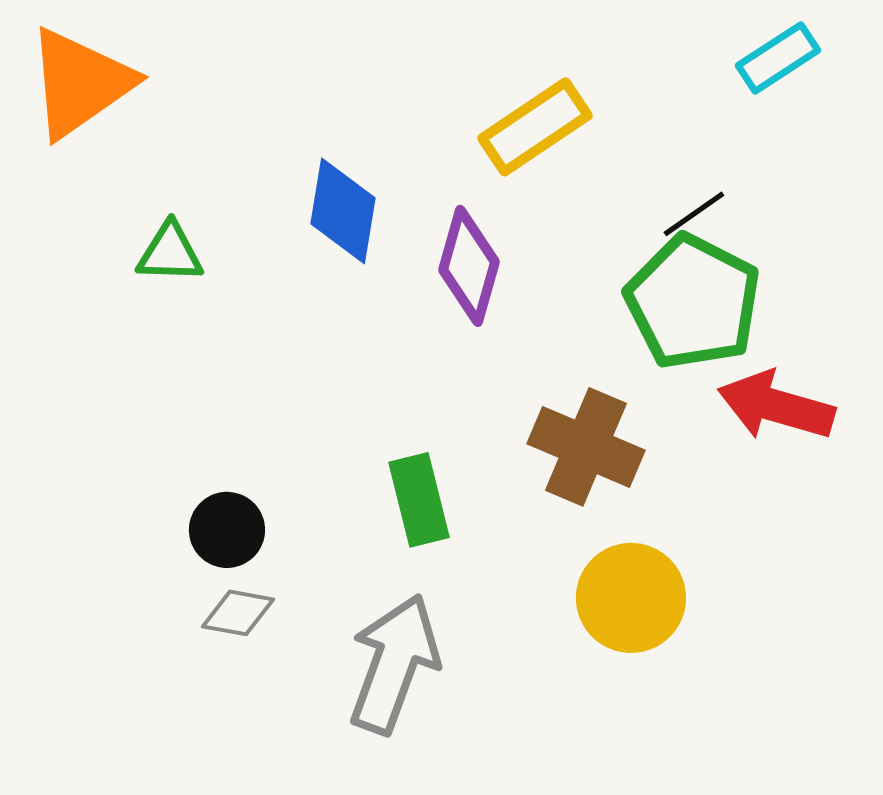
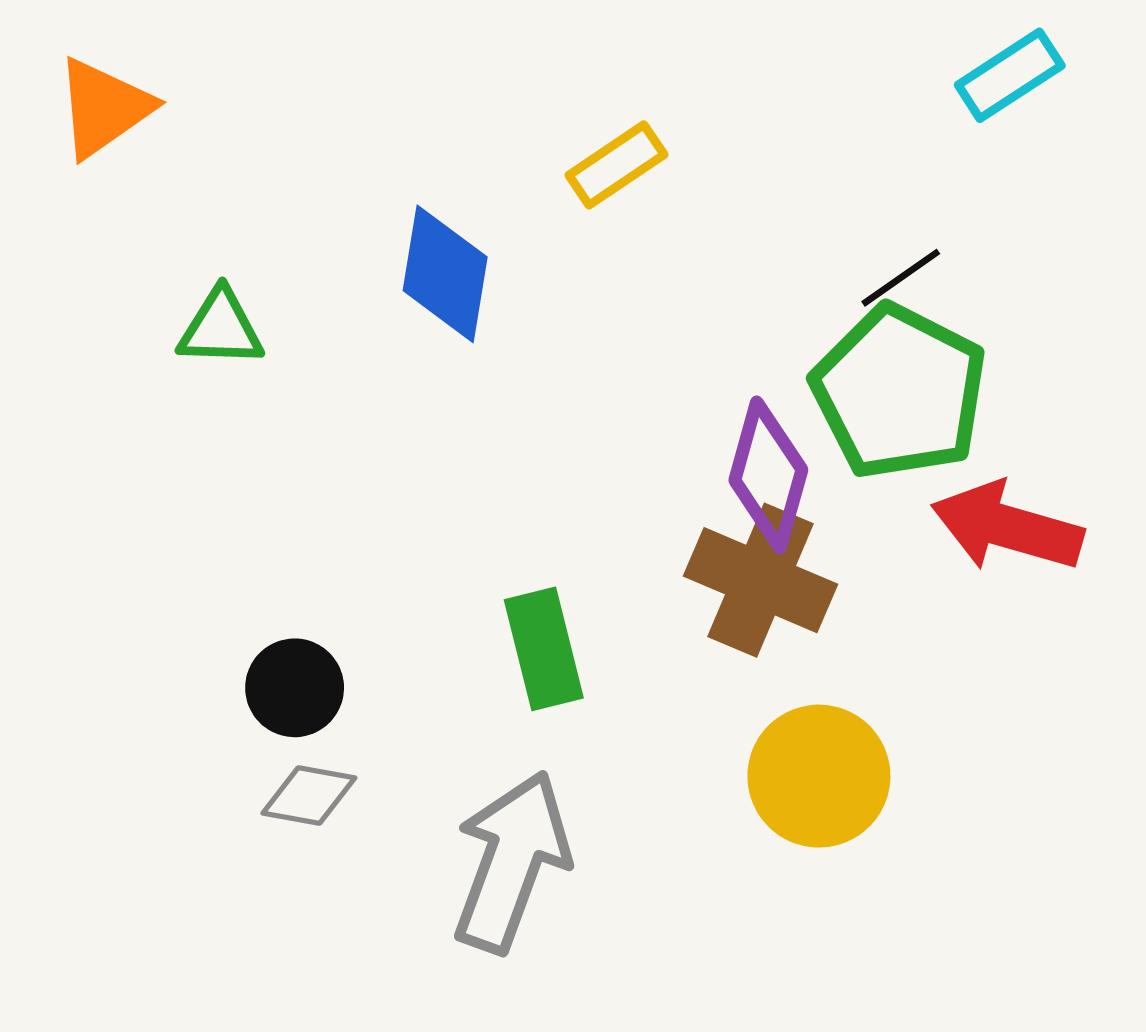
orange triangle: (80, 83) -> (104, 108), size x0.7
yellow rectangle: (535, 127) -> (616, 165), moved, size x0.7
purple diamond: (469, 266) -> (768, 475), moved

